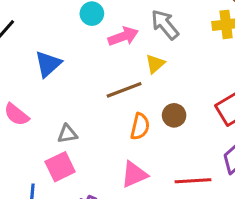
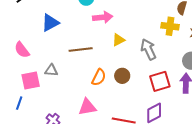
gray arrow: (165, 25) -> (148, 49), moved
brown line: (124, 90) -> (81, 49), moved
pink square: (60, 167) -> (31, 80), moved

